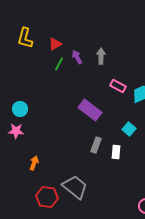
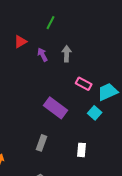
green line: (59, 64) -> (50, 23), moved
cyan square: (129, 129) -> (95, 113), moved
gray rectangle: (96, 145) -> (41, 143), moved

